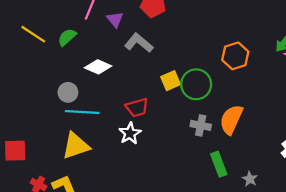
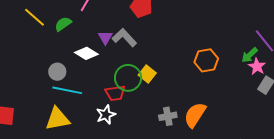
purple triangle: (115, 20) -> (105, 37), moved
yellow square: (171, 81) -> (147, 74), turned -36
green circle: (196, 84) -> (128, 78), moved
gray cross: (201, 125) -> (168, 116), turned -30

